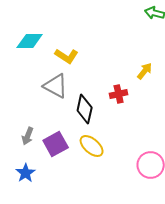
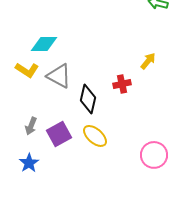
cyan diamond: (30, 41) -> (44, 44), moved
yellow L-shape: (67, 56) -> (27, 70), moved

